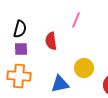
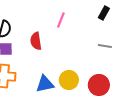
yellow circle: (84, 68) -> (69, 80), moved

